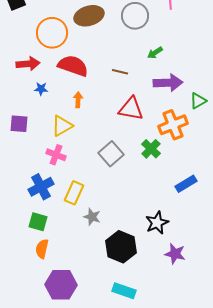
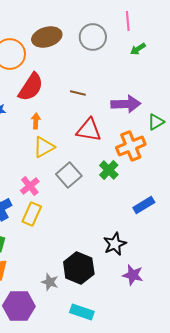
green arrow: (155, 53) -> (138, 49), moved
red semicircle: (73, 66) -> (31, 87), turned 104
yellow triangle: (62, 126) -> (44, 147), moved
pink cross: (56, 155) -> (30, 186), moved, turned 30
gray star: (92, 217) -> (50, 282), moved

